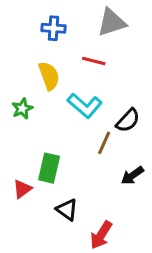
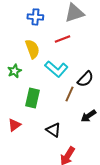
red line: (94, 61) -> (62, 39), turned -35
green rectangle: (49, 168) -> (32, 98), moved
black triangle: (67, 210) -> (53, 130), moved

